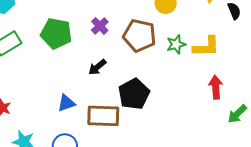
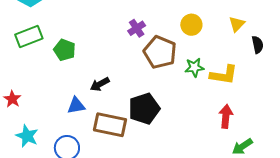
purple cross: (100, 26) -> (137, 28), moved
green pentagon: (56, 34) -> (65, 50), moved, size x0.7
black arrow: (97, 67) -> (100, 84), moved

